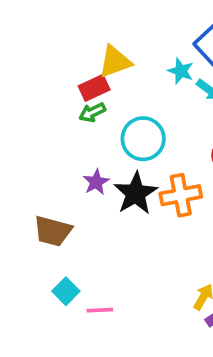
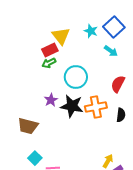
yellow triangle: (115, 62) -> (61, 36), turned -48
cyan star: (181, 71) -> (91, 31), moved
black star: (136, 193) -> (72, 106), turned -30

